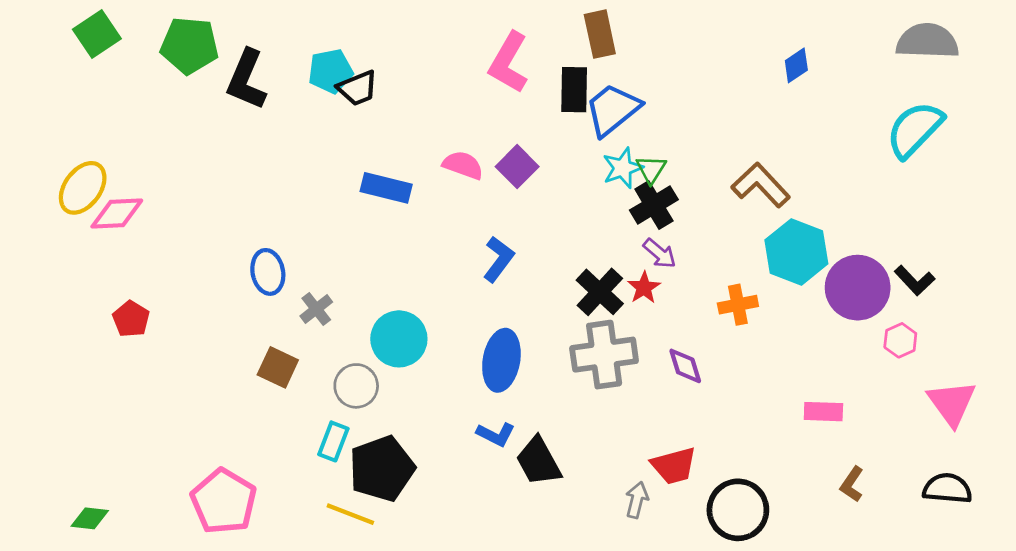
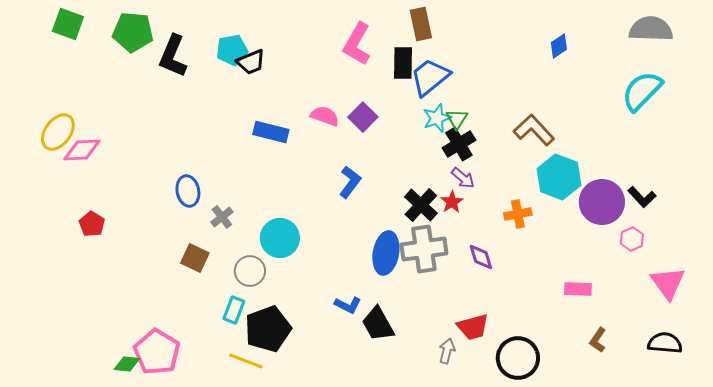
green square: (97, 34) -> (68, 24), turned -36
blue ellipse: (501, 360) -> (386, 253), moved
green diamond: (90, 518) -> (127, 364), moved

